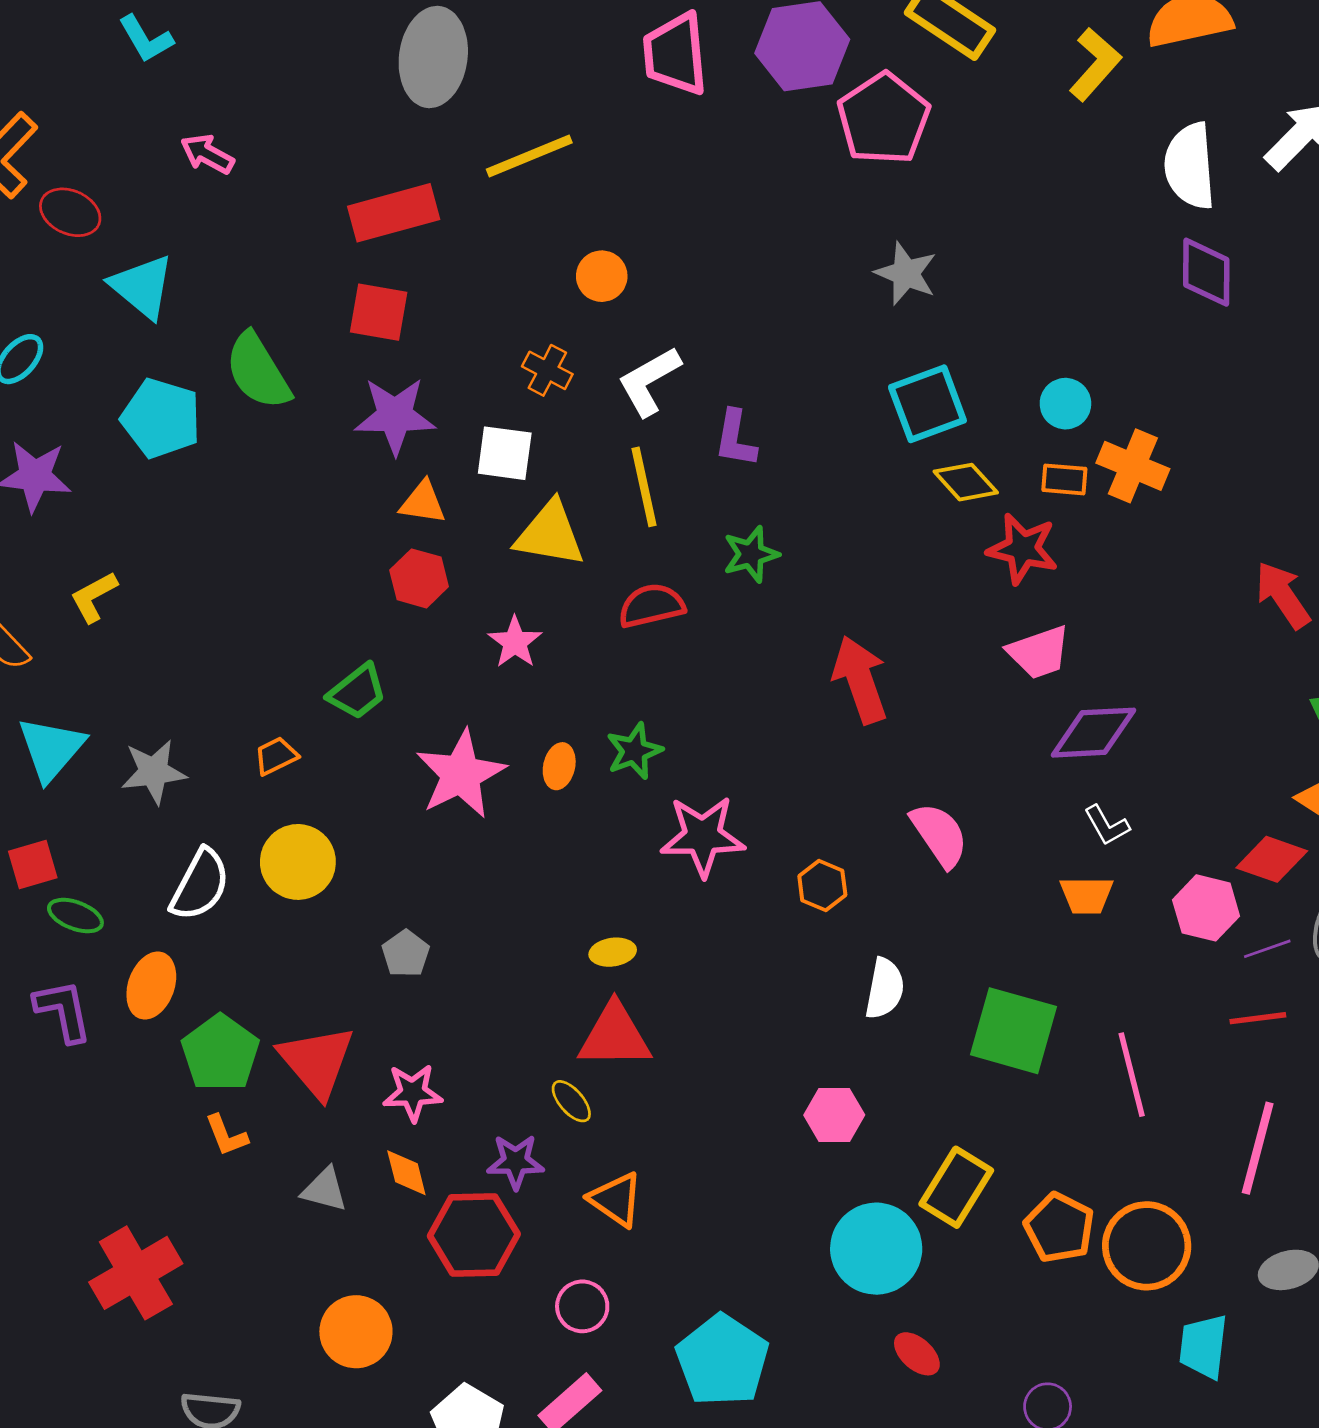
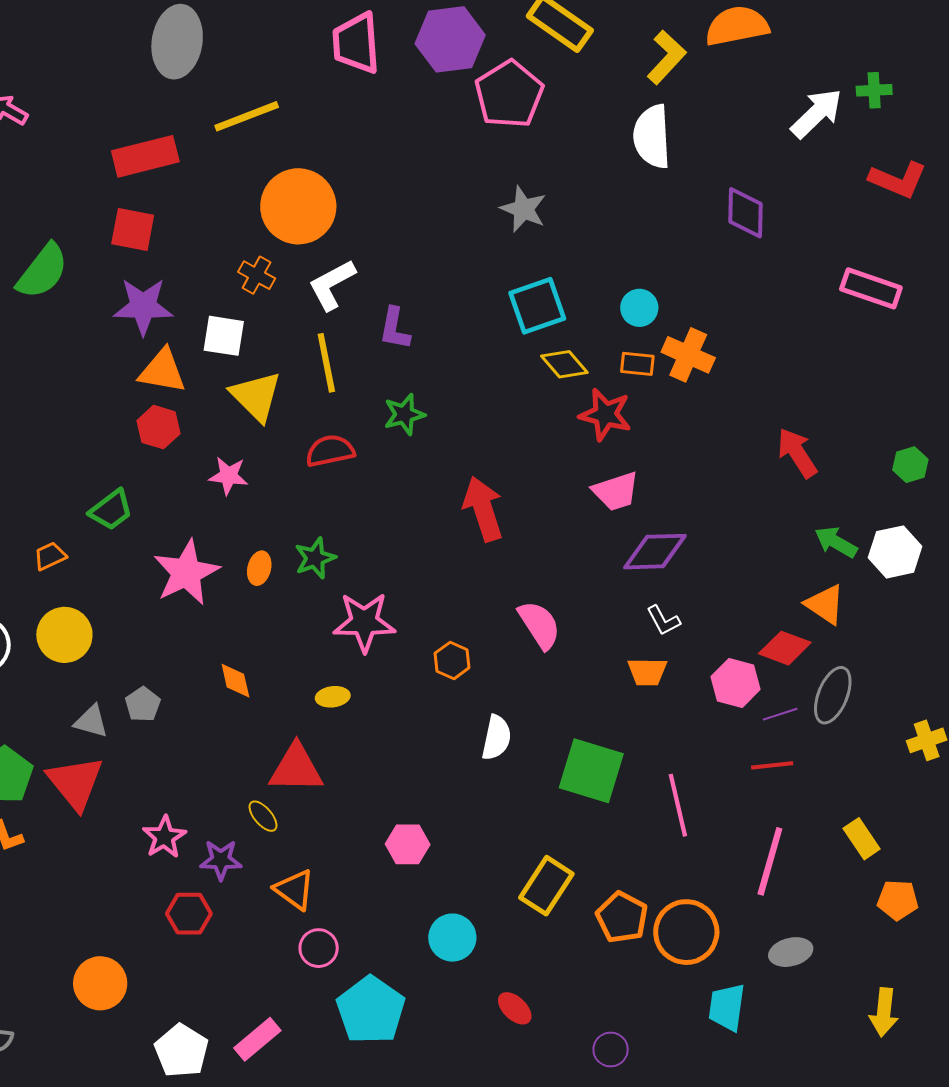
white semicircle: (1190, 166) -> (652, 137), moved
orange circle: (602, 276) -> (298, 206), size x2.0
green semicircle: (258, 371) -> (42, 271), turned -112
orange triangle: (423, 502) -> (162, 371), size x1.4
yellow triangle: (550, 534) -> (256, 396), turned 34
pink star: (515, 642) -> (228, 476), turned -30
yellow ellipse: (613, 952) -> (333, 697), moved
pink star: (413, 1093) -> (164, 837), moved, turned -30
pink hexagon: (834, 1115) -> (408, 844), moved
orange diamond: (406, 1173) -> (235, 681), moved
gray triangle: (325, 1190) -> (91, 721), moved
red hexagon: (474, 1235) -> (189, 914), size x0.7
cyan circle: (876, 1249) -> (452, 938), moved, size x0.7
pink circle: (582, 1306) -> (319, 948), moved

